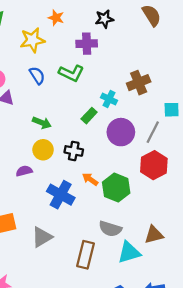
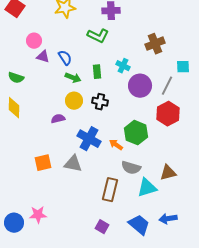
blue semicircle: (37, 75) -> (65, 58), moved
cyan cross: (109, 99) -> (123, 66), moved
green rectangle: (89, 116) -> (97, 72), moved, turned -48
orange arrow: (90, 179) -> (116, 145), moved
gray triangle: (42, 237) -> (73, 164), moved, turned 42

